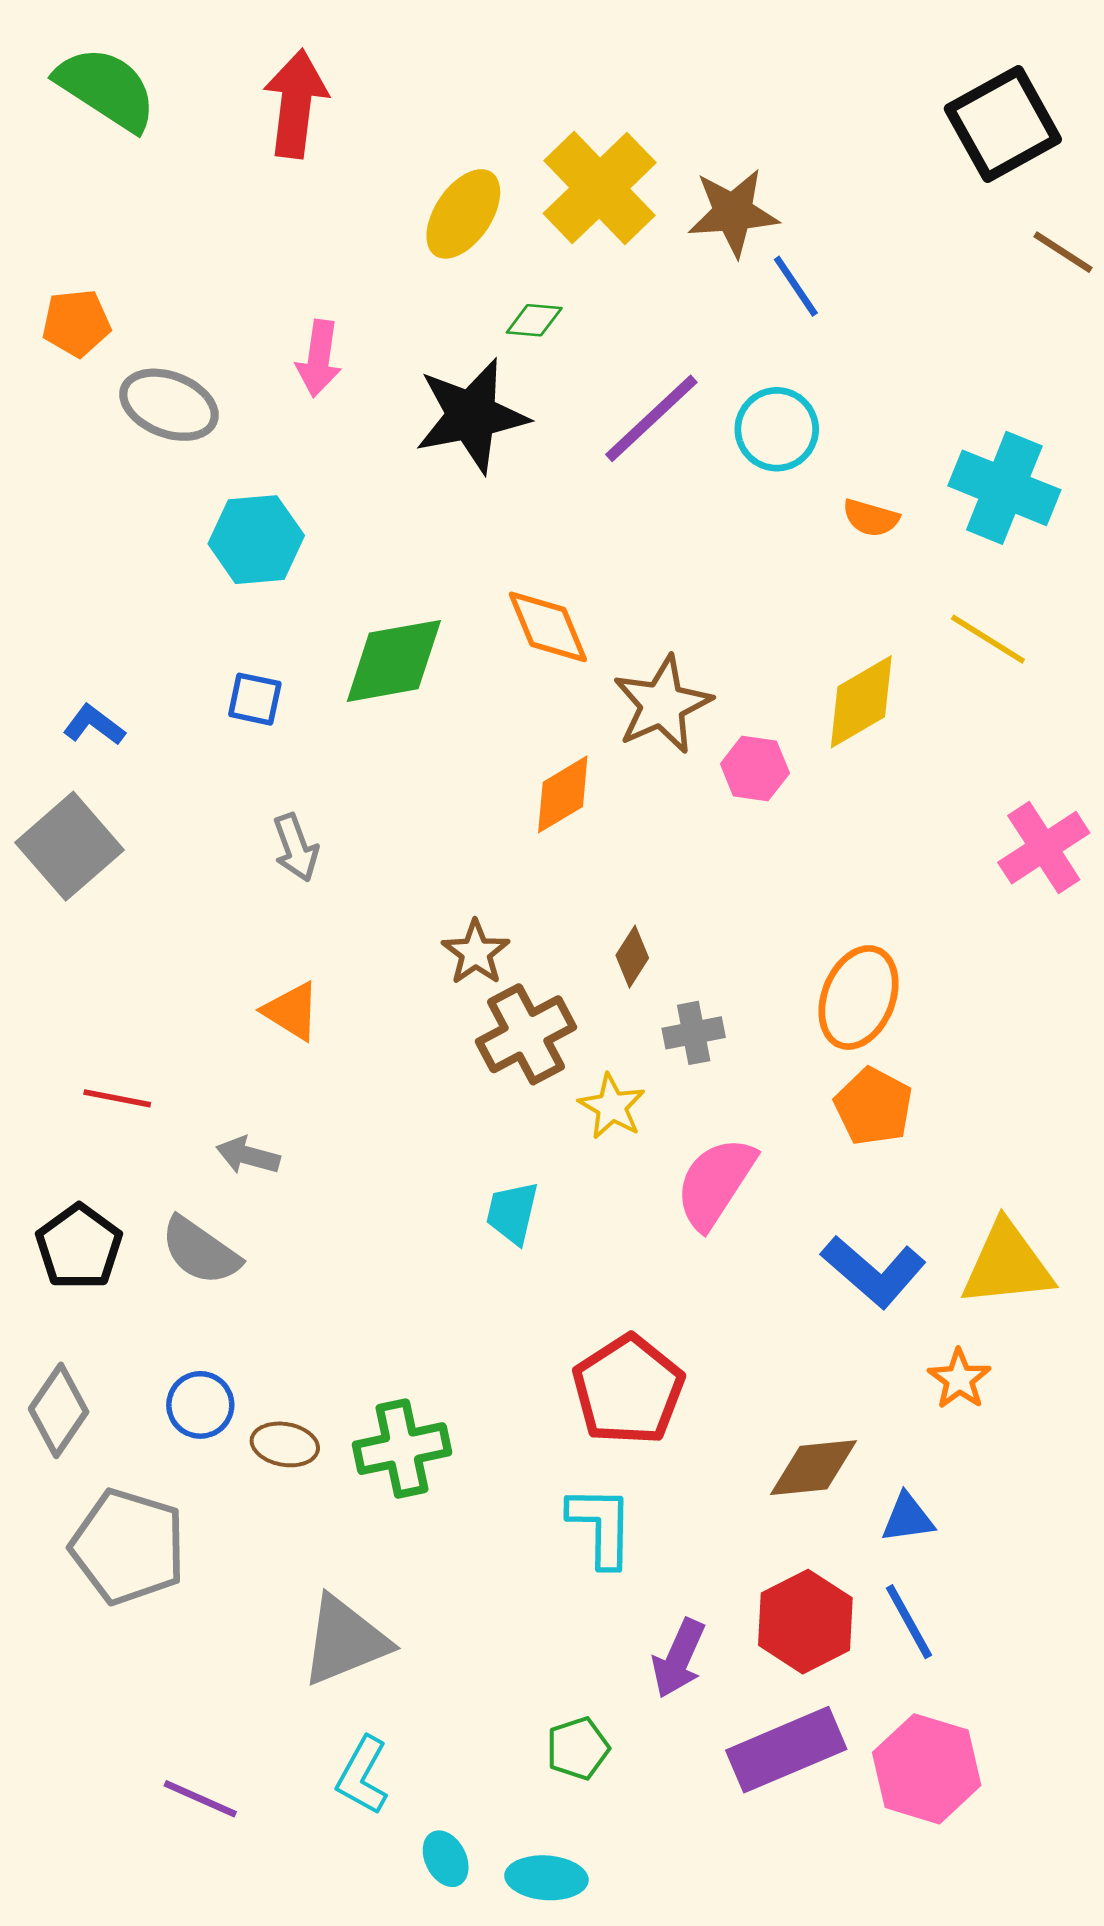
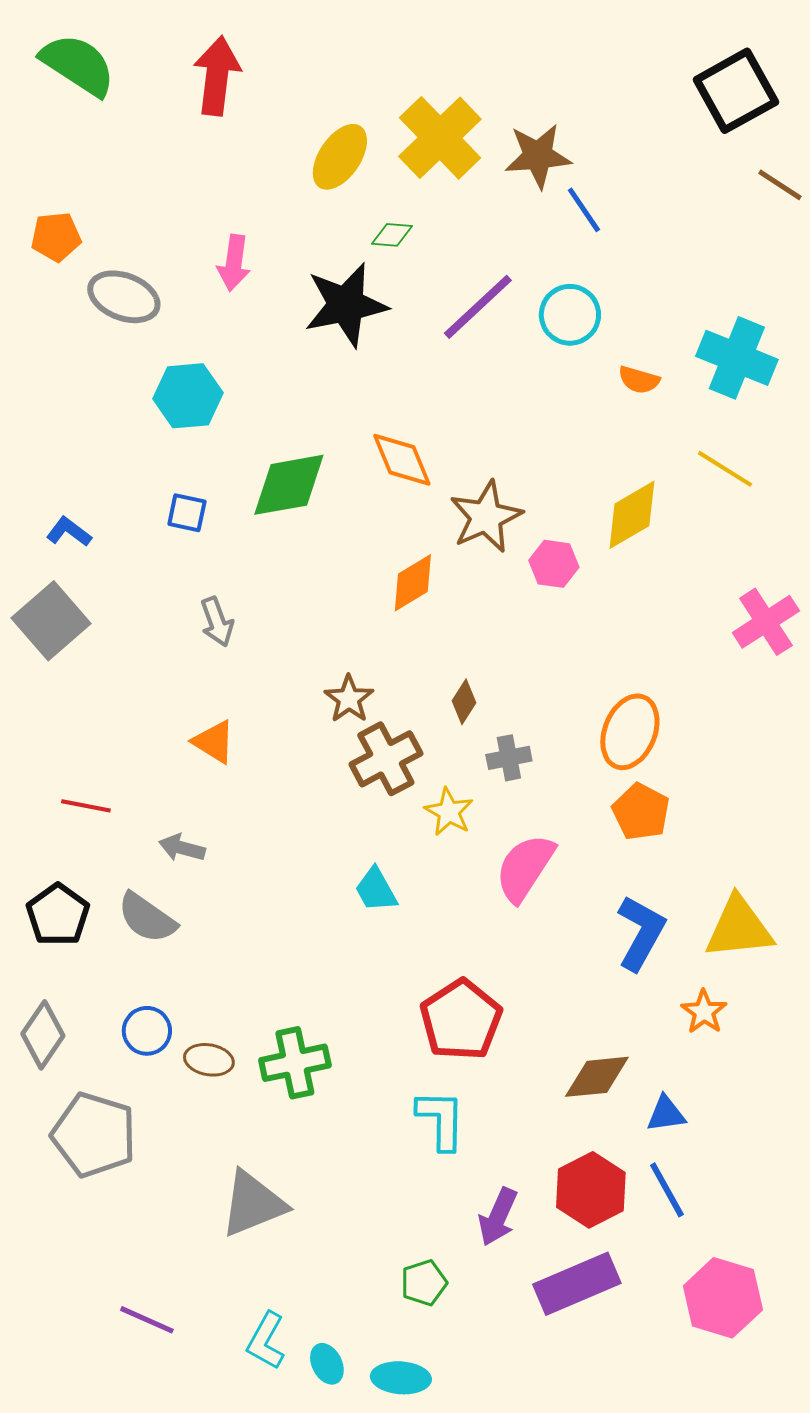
cyan trapezoid: (512, 1213) -> (376, 890), turned -42
blue L-shape: (873, 1271) -> (641, 933), turned -102
pink hexagon: (927, 1769) -> (723, 1298), moved
cyan L-shape: (362, 1776) -> (266, 1341), moved

